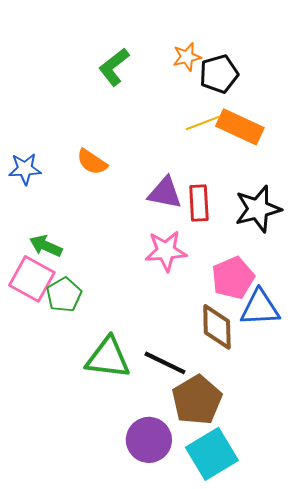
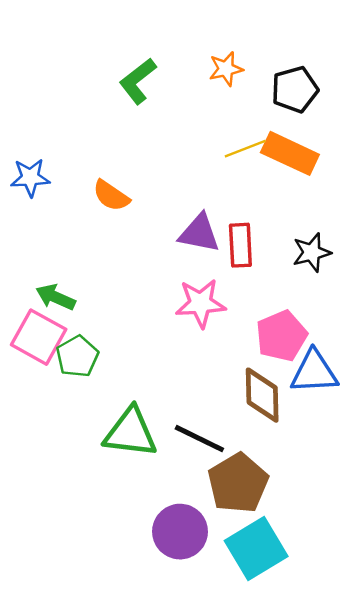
black pentagon: (219, 74) -> (295, 89), moved
blue star: (25, 169) -> (30, 178), moved
black star: (258, 209) -> (312, 252), size x0.7

